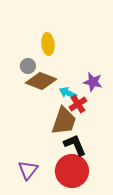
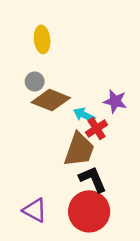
yellow ellipse: (48, 44) -> (42, 39), moved
purple triangle: (28, 170) -> (35, 210), turned -40

